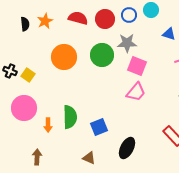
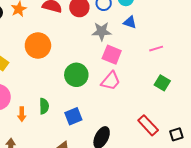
blue triangle: (169, 34) -> (130, 22), moved
green circle: (102, 55) -> (76, 75), moved
green semicircle: (70, 117) -> (44, 106), size x0.7

